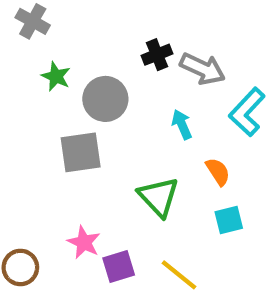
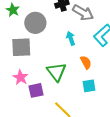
pink star: (84, 242) -> (21, 77), moved
purple square: (119, 267) -> (36, 90), moved

